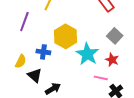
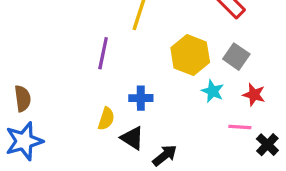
yellow hexagon: (66, 36) -> (190, 55), moved
gray square: (115, 36) -> (236, 57), moved
cyan star: (87, 54) -> (213, 91), size x0.6

